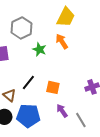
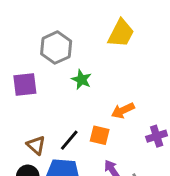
orange arrow: (62, 41) -> (123, 110), moved, turned -84
black line: (28, 83) -> (69, 140), moved

